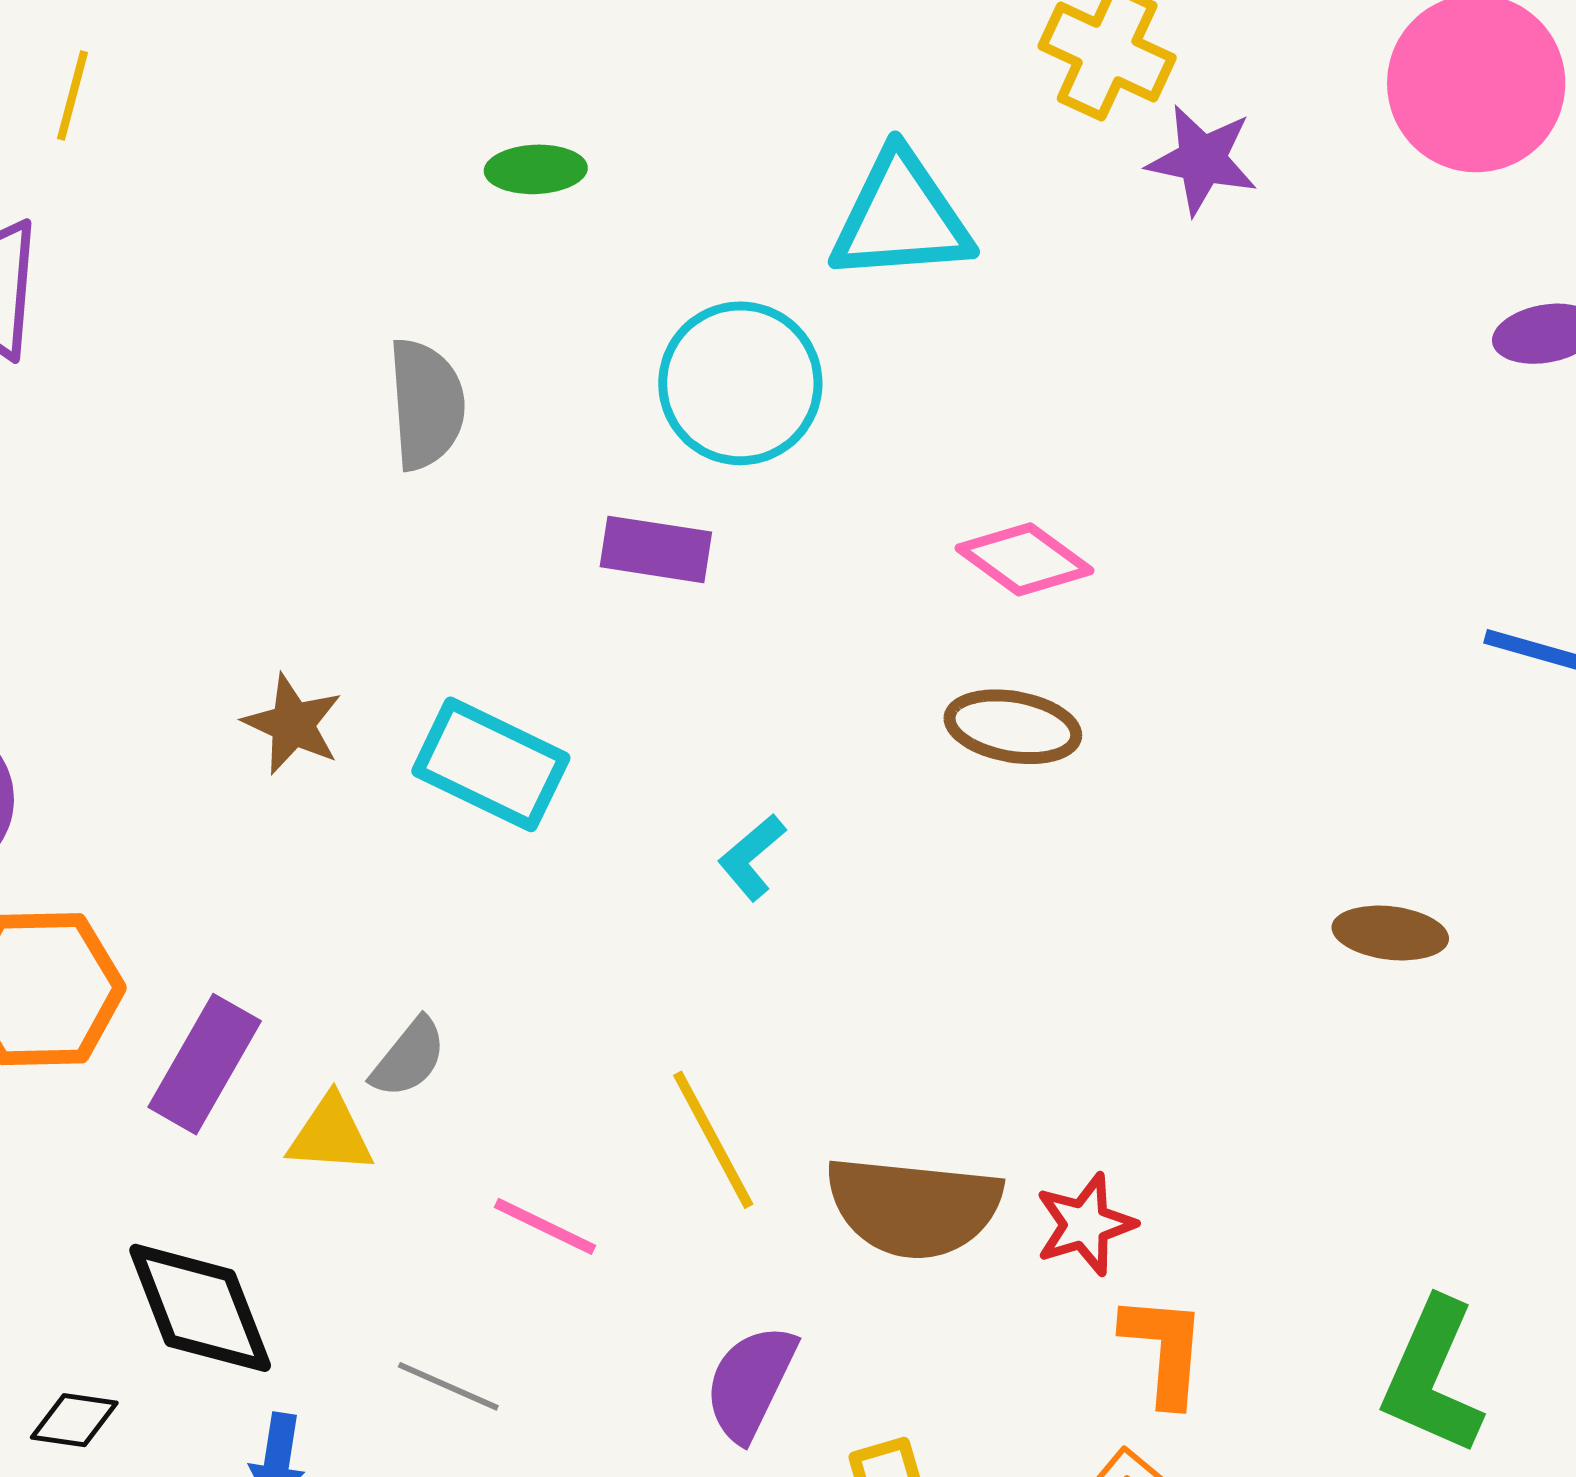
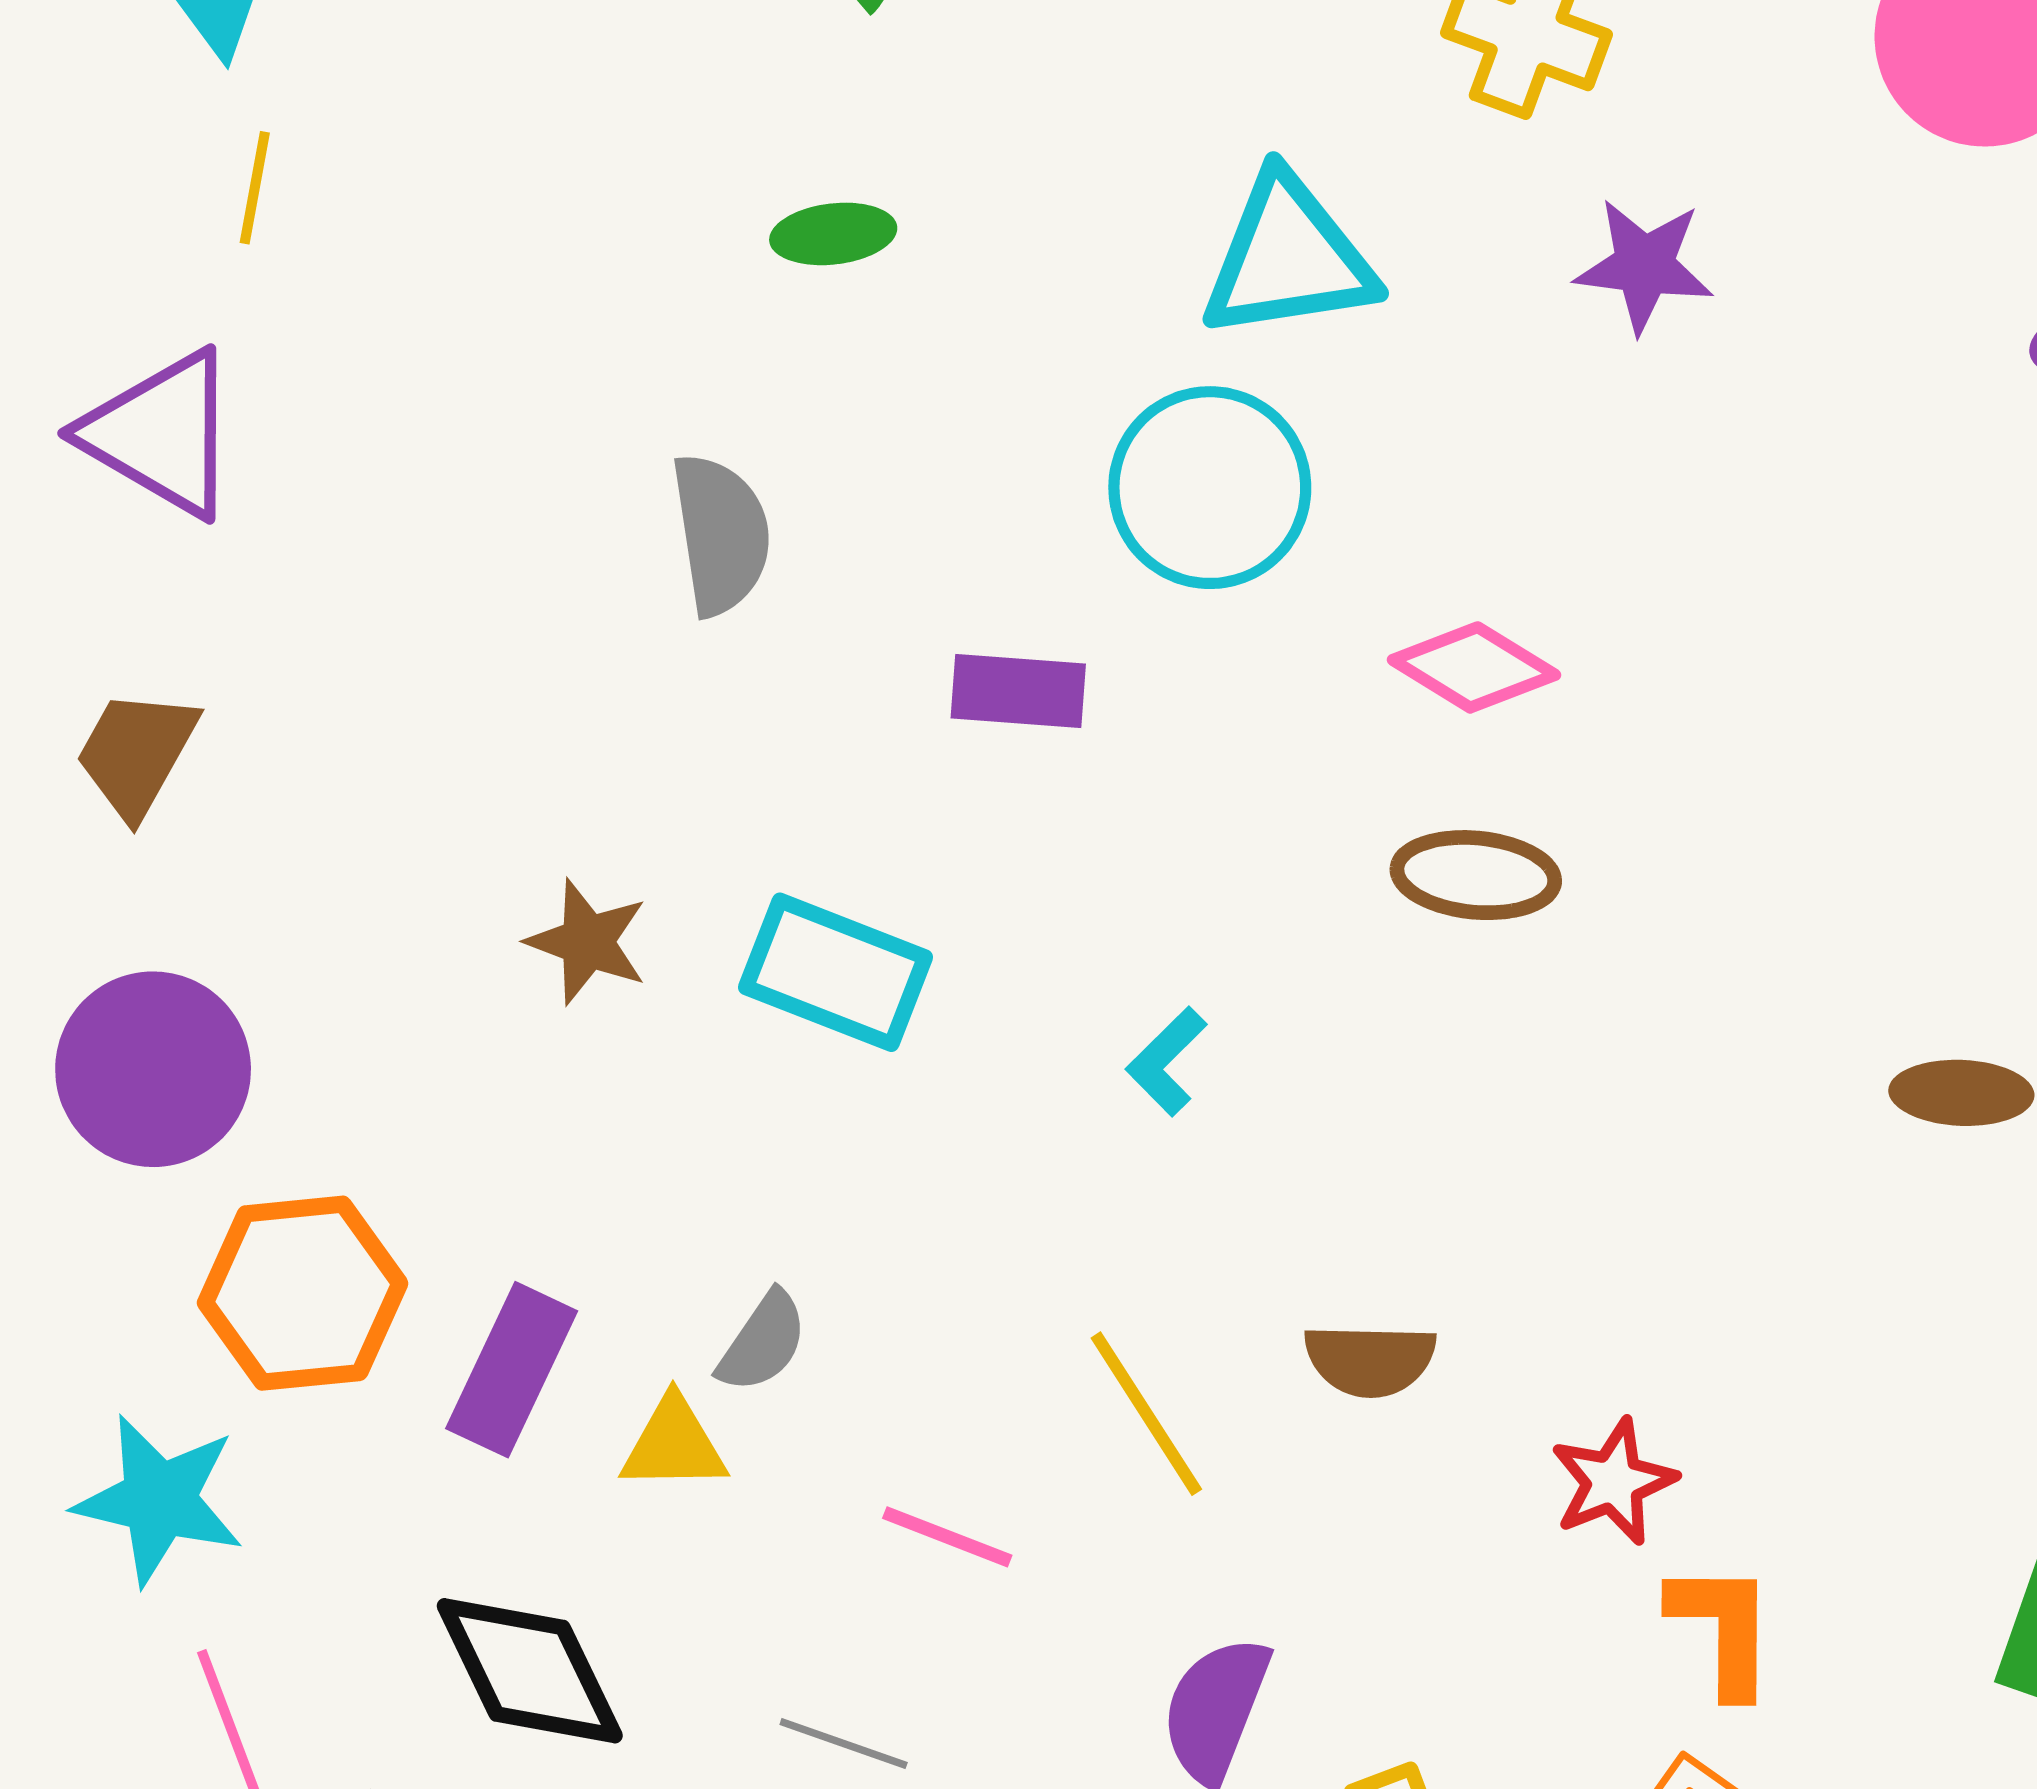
purple star: (1202, 160) -> (1644, 266), moved
cyan circle: (740, 383) -> (1210, 488), moved
brown semicircle: (914, 1207) -> (1370, 1360), moved, size x0.6

